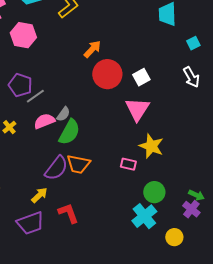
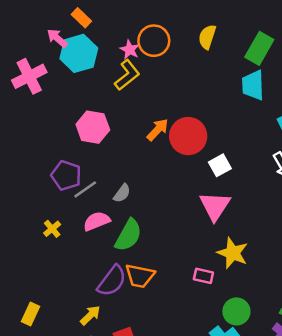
pink hexagon: (23, 35) -> (93, 127), moved
red circle: (107, 74) -> (188, 136), moved
gray semicircle: (63, 114) -> (122, 193), moved

